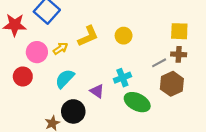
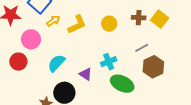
yellow square: (179, 31) -> (160, 19), turned 36
yellow arrow: (60, 48) -> (53, 21), moved
brown cross: (179, 54) -> (139, 18), moved

